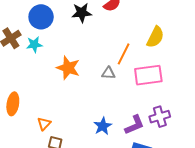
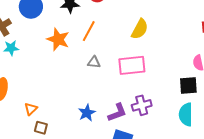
cyan star: (34, 44) -> (11, 48), moved
orange line: (124, 54) -> (89, 31), moved
orange star: (68, 68) -> (58, 39), moved

